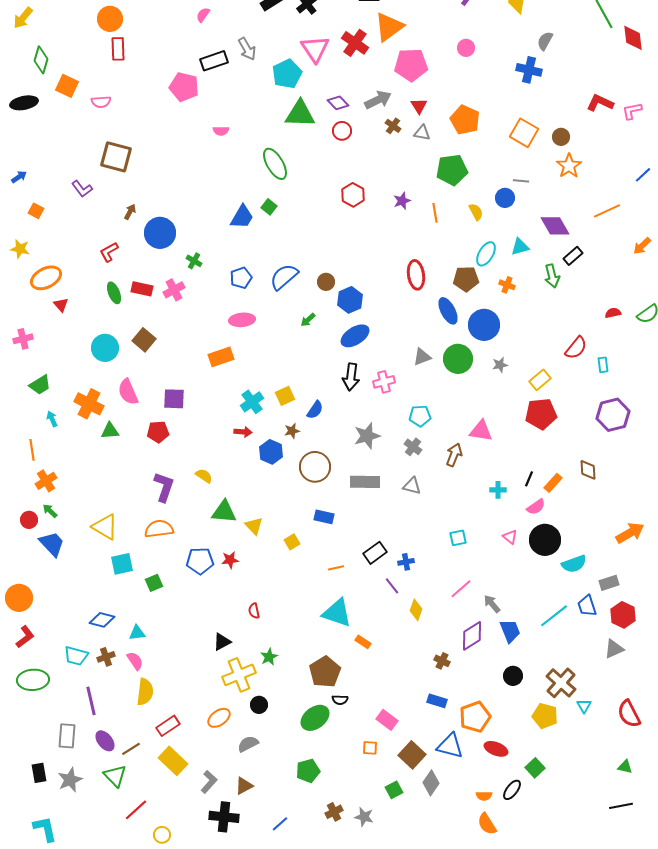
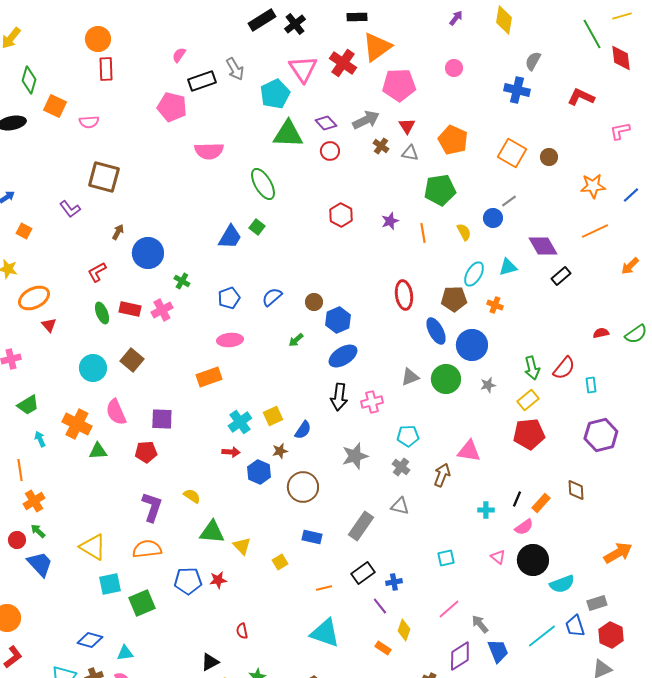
pink semicircle: (203, 15) -> (179, 55), moved
red L-shape: (600, 103) -> (581, 97), moved
pink semicircle: (221, 131) -> (209, 151), size x1.8
orange star: (569, 166) -> (593, 186), moved, turned 30
gray line: (521, 181) -> (509, 201), turned -42
green arrow: (552, 276) -> (532, 368), moved
blue semicircle: (284, 277) -> (272, 297), size x0.7
gray rectangle: (365, 482) -> (361, 526), moved, turned -56
green square: (154, 583) -> (142, 603), size x1.5
orange rectangle: (363, 642) -> (383, 648), moved

